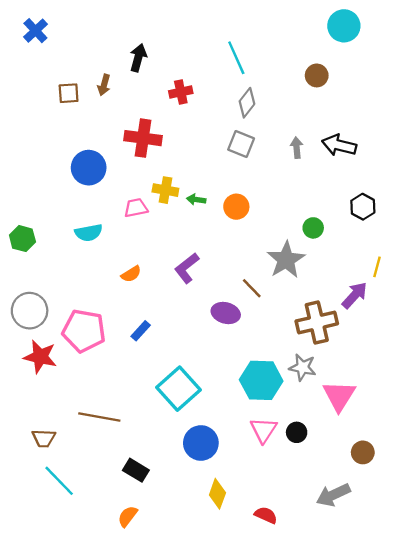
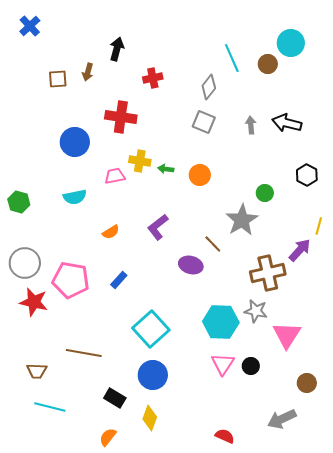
cyan circle: (344, 26) -> (291, 43), moved
cyan line: (236, 58) -> (232, 58), moved
blue circle: (201, 443) -> (153, 375), moved
cyan line: (59, 481) -> (50, 407), turned -32
yellow diamond: (217, 494) -> (150, 418), moved

